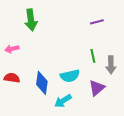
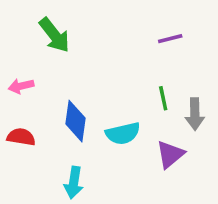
green arrow: (31, 20) -> (54, 35), turned -30
blue diamond: (42, 83) -> (75, 121), moved
cyan arrow: (63, 101) -> (74, 183), moved, turned -48

